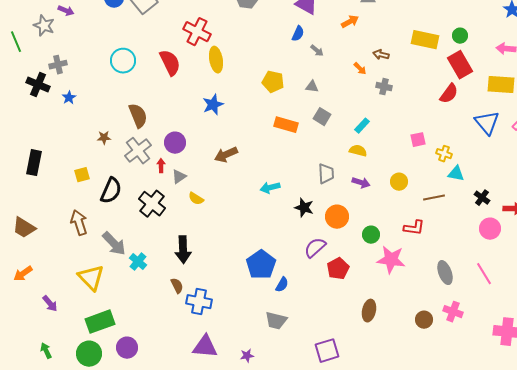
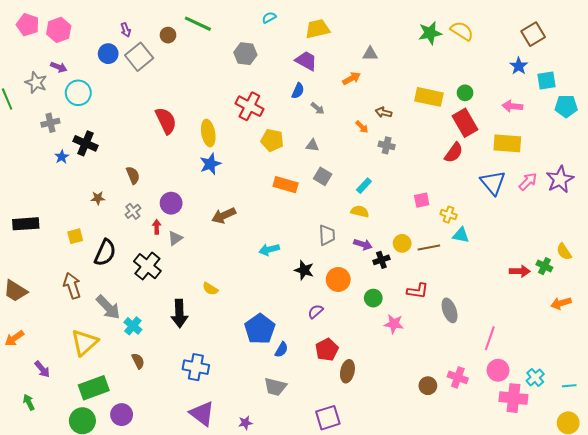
red cross: (197, 32) -> (249, 106), moved
yellow ellipse: (216, 60) -> (208, 133), moved
cyan circle: (123, 61) -> (78, 93), moved
black cross: (38, 85) -> (85, 143), moved
brown semicircle: (138, 116) -> (133, 175), size x0.7
gray cross: (138, 151) -> (133, 211), size x0.6
black rectangle: (34, 163) -> (26, 224), turned 75
brown line: (434, 198) -> (429, 248), moved
black cross: (482, 198) -> (381, 260), moved, turned 35
yellow semicircle: (196, 199) -> (210, 289), moved
pink circle: (490, 229) -> (498, 370), moved
purple semicircle: (315, 248) -> (315, 311), size x0.7
pink star: (391, 260) -> (394, 324), size x0.7
red pentagon: (338, 269) -> (327, 350), moved
gray ellipse: (445, 273) -> (450, 310), moved
pink line: (484, 274) -> (490, 338), turned 50
yellow triangle: (91, 278) -> (84, 342), turned 32
brown semicircle: (177, 286) -> (138, 361), moved
brown ellipse: (369, 311) -> (347, 371), moved
purple triangle: (205, 347) -> (202, 414), turned 32
green arrow: (46, 351) -> (29, 402), moved

